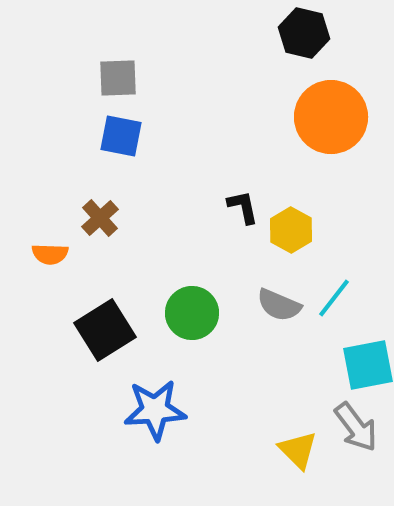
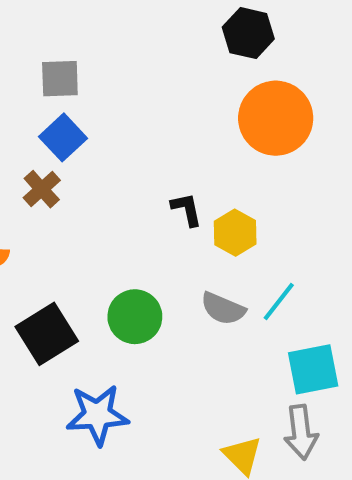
blue square: (121, 136) -> (63, 137), turned 36
brown cross: (100, 218) -> (42, 189), moved
gray arrow: (356, 427) -> (301, 432), turned 30

